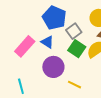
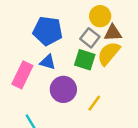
gray square: (74, 31) -> (90, 38), moved
yellow line: (75, 85) -> (94, 103), turned -64

